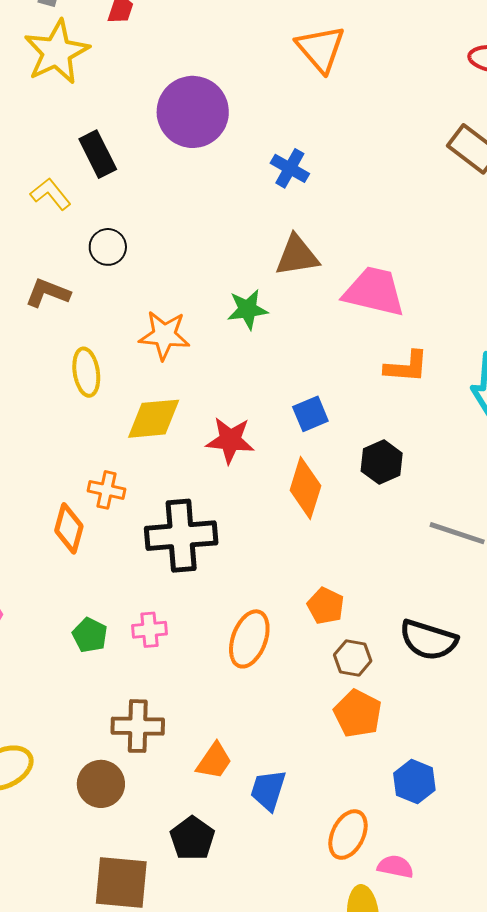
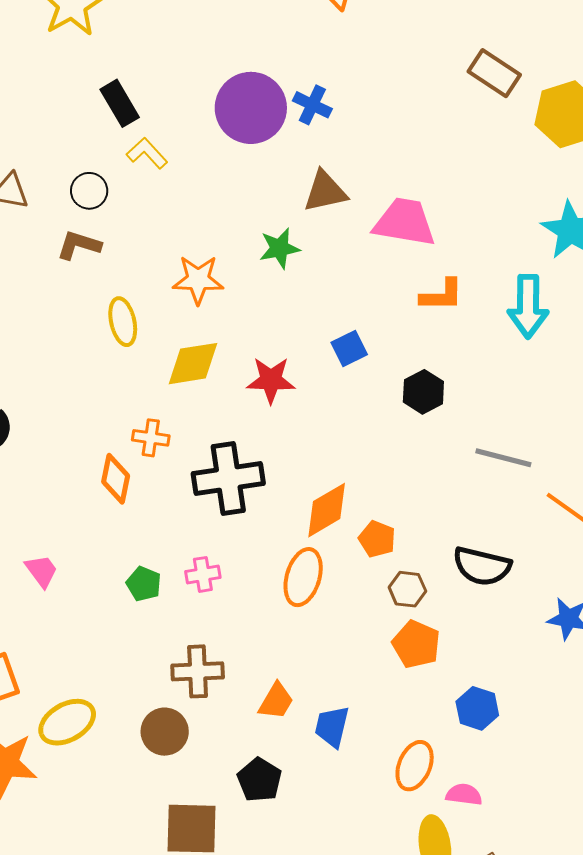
purple circle: (193, 112) -> (251, 108), moved
yellow L-shape: (51, 194) -> (147, 153), moved
black circle: (108, 247) -> (89, 191), moved
orange diamond: (305, 488) -> (327, 510), moved, turned 46

